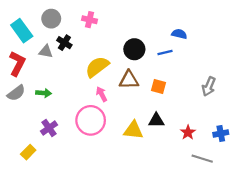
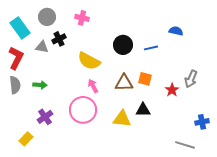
blue semicircle: (179, 34) -> (176, 31), moved
black cross: (64, 43) -> (59, 39), turned 32
yellow semicircle: (97, 67) -> (89, 61), turned -115
brown triangle: (129, 80) -> (124, 83), moved
gray semicircle: (16, 93) -> (15, 85), turned -60
red star: (188, 132) -> (172, 90), moved

